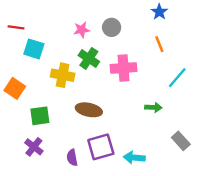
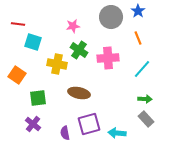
gray circle: (112, 27) -> (111, 17), moved, size x1.5
cyan line: (177, 78) -> (142, 69), moved
green arrow: (153, 107) -> (145, 99), moved
gray rectangle: (181, 141) -> (146, 119), moved

